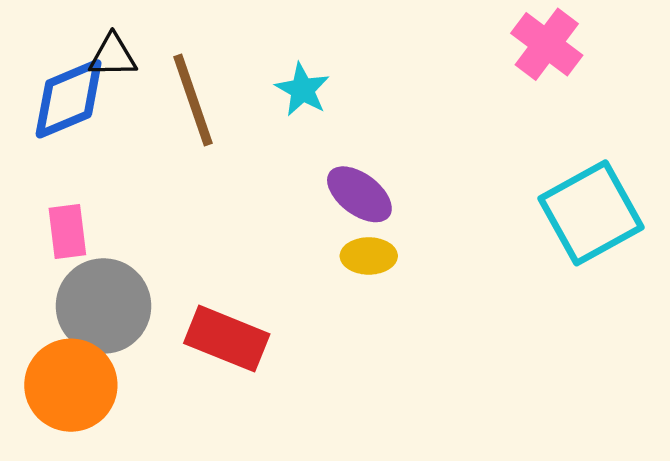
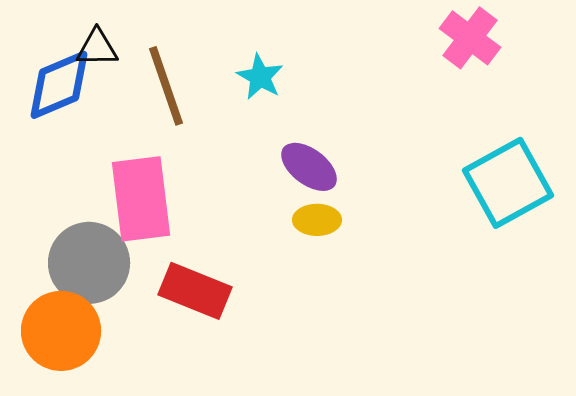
pink rectangle: (67, 232) -> (141, 199), moved, size x1.8

